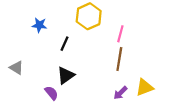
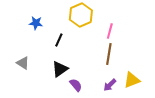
gray triangle: (16, 68) -> (23, 63), moved
purple semicircle: (51, 93) -> (76, 85), moved

